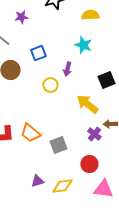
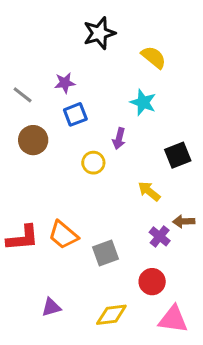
yellow semicircle: (90, 15) -> (154, 57), turned 42
purple star: (21, 17) -> (65, 83), moved
yellow arrow: (87, 104) -> (149, 191), size x0.7
purple triangle: (37, 181) -> (51, 307), moved

